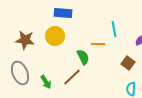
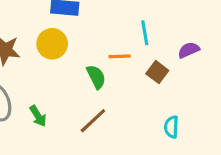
brown square: (128, 63) -> (157, 72), moved
brown line: (72, 77) -> (93, 121), moved

